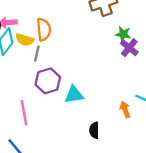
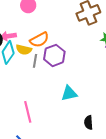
orange semicircle: (44, 29) -> (39, 40), turned 72
purple hexagon: (48, 81) -> (54, 55), moved

